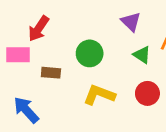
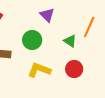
purple triangle: (131, 22) -> (47, 15), moved

